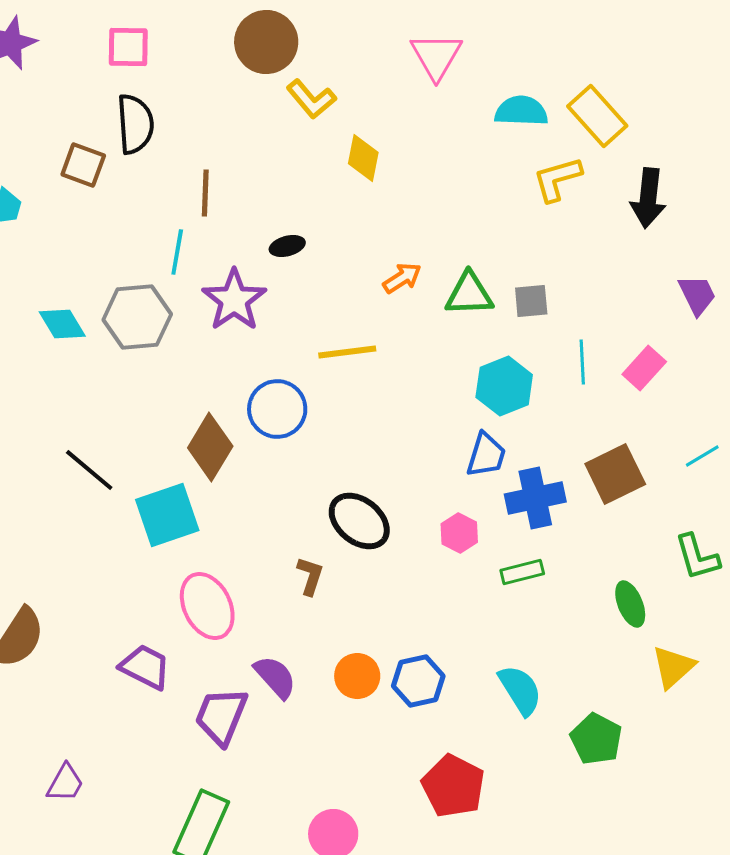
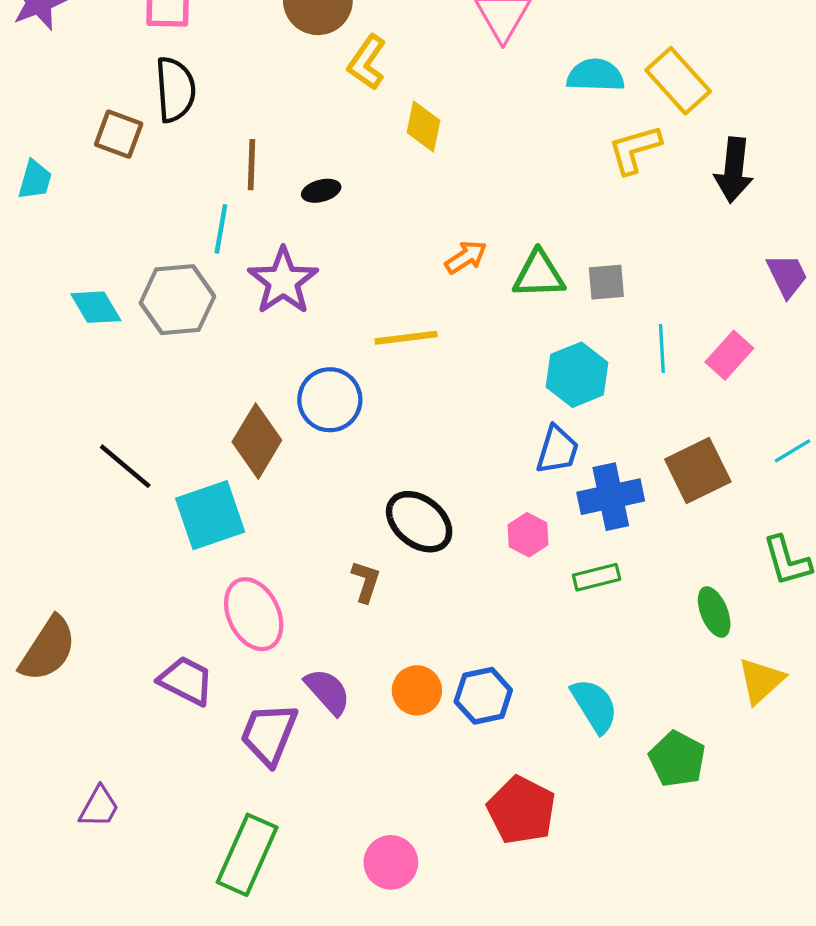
yellow L-shape: (311, 99) -> (367, 62), turned 75
black ellipse: (287, 246) -> (321, 191), moved

